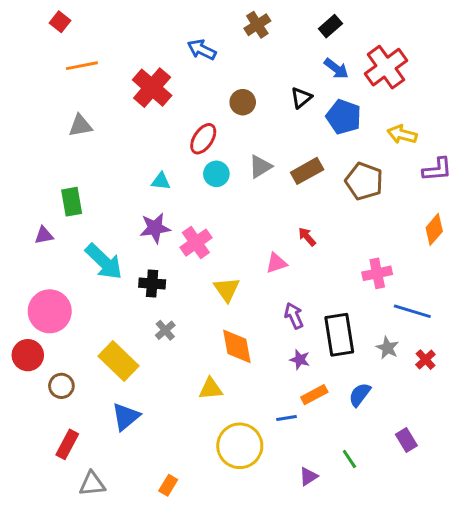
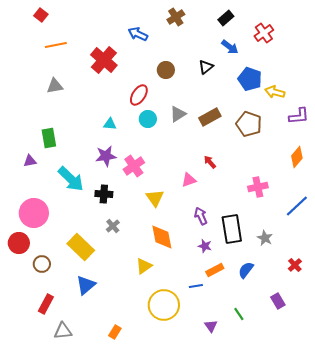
red cross: (386, 67) -> (264, 33), moved, size x0.7
blue pentagon: (344, 117) -> (250, 79), moved
blue line: (412, 311) -> (297, 206), moved, turned -60
red cross: (425, 360) -> (295, 265), moved
yellow triangle: (211, 389) -> (144, 266), turned -30
purple triangle: (309, 477) -> (211, 326), turned -32

